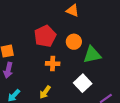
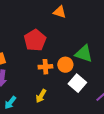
orange circle: (74, 42) -> (65, 65), moved
green triangle: (92, 55) -> (84, 54), turned 36

